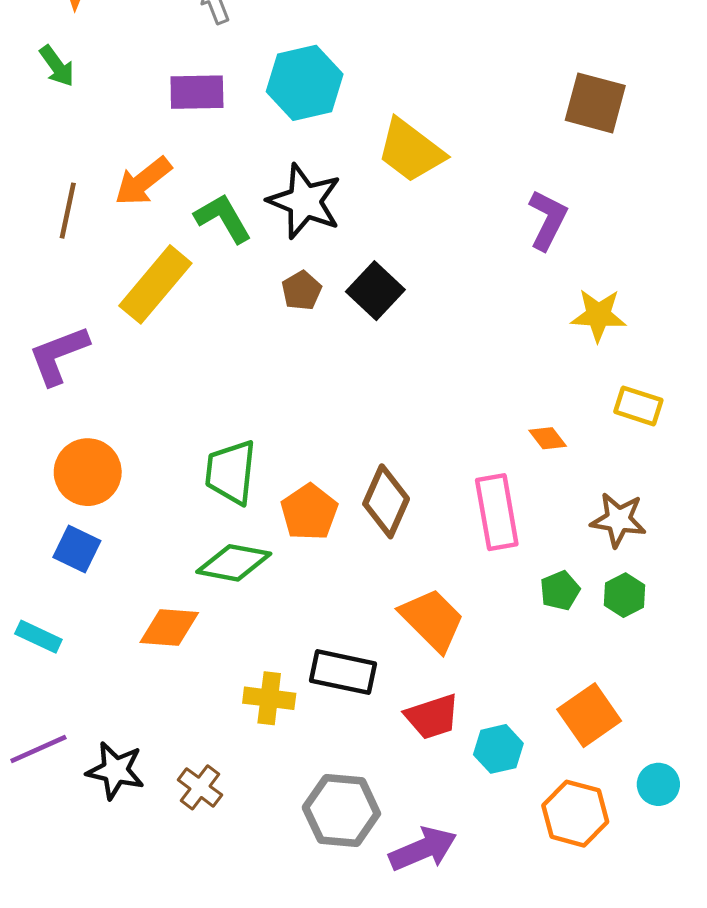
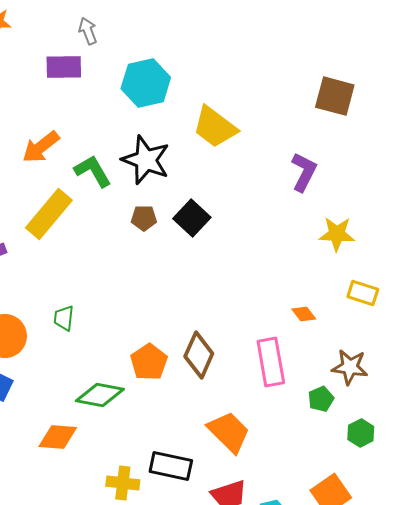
purple rectangle: (197, 92) -> (64, 67), moved
brown pentagon: (301, 291) -> (144, 218), turned 30
green trapezoid: (231, 472) -> (64, 318), moved, size x0.6
green pentagon: (560, 591) -> (321, 399), moved
green hexagon: (625, 595) -> (361, 433), moved

